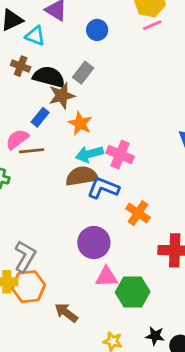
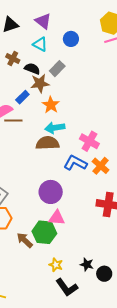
cyan triangle: (35, 36) -> (40, 44), moved
black semicircle: (49, 77) -> (32, 69), size x0.7
pink cross: (120, 155) -> (89, 141), moved
blue L-shape: (103, 188) -> (75, 163), moved
orange cross: (138, 213) -> (101, 166), moved
green hexagon: (133, 292) -> (44, 232), moved

